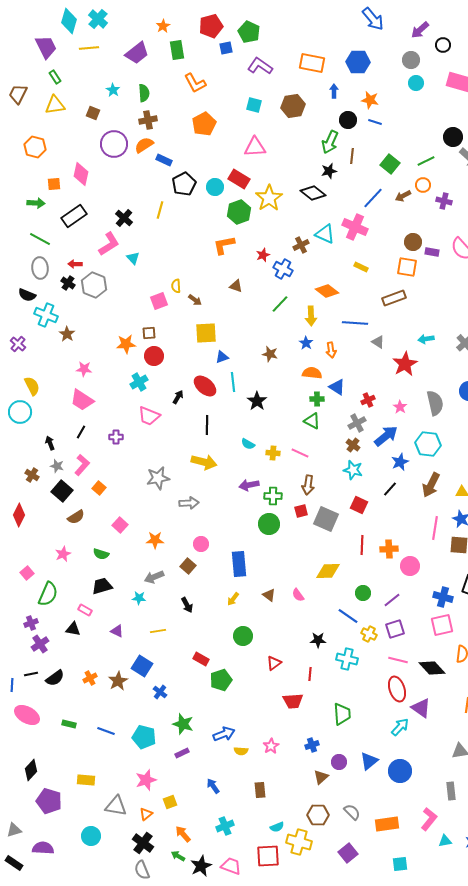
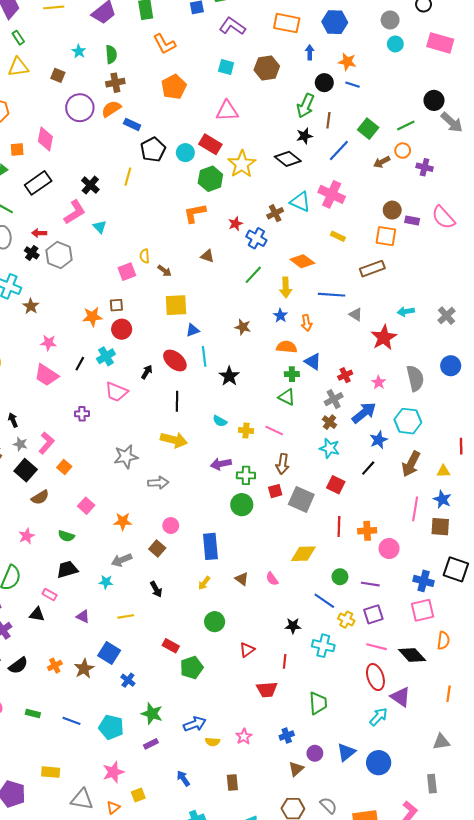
blue line: (373, 198) -> (339, 151), moved
black line: (81, 432) -> (80, 364), moved
purple line: (392, 600) -> (370, 584), turned 48

